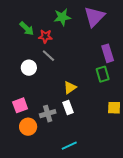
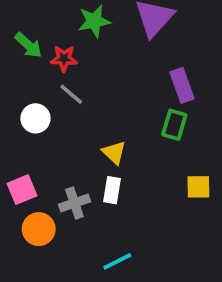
green rectangle: (103, 74) -> (174, 125), turned 35
yellow triangle: (70, 88) -> (114, 153), turned -40
white rectangle: (68, 108) -> (112, 190), turned 32

